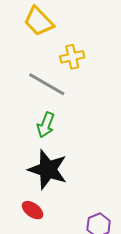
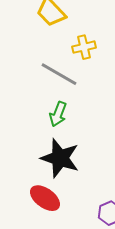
red ellipse: (33, 210) -> (45, 198), size x1.4

